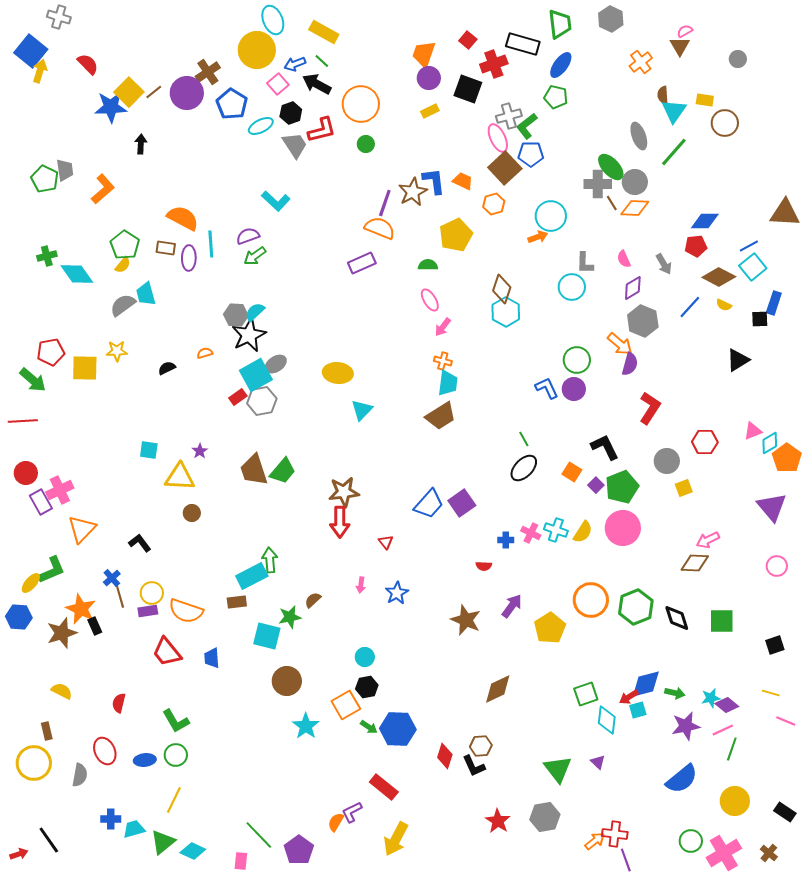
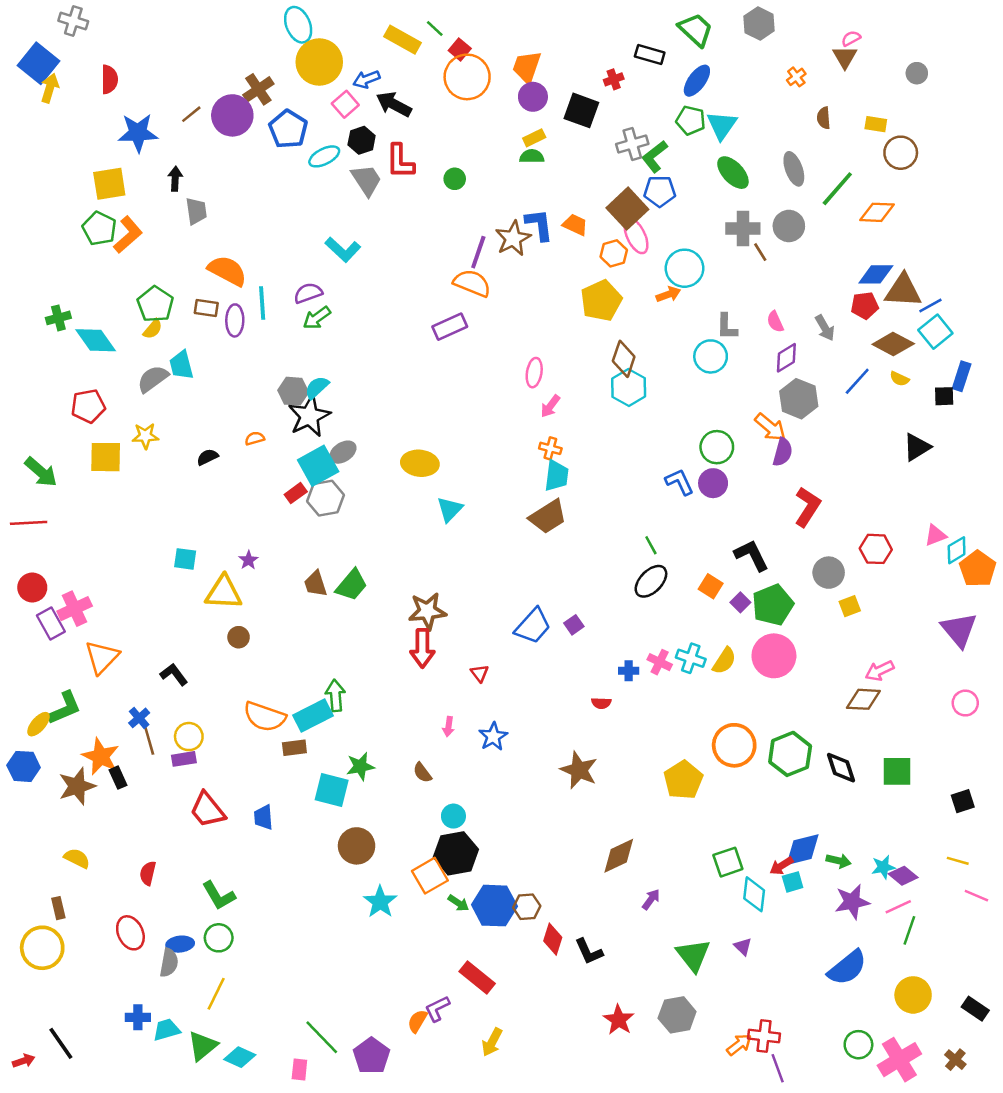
cyan ellipse: (273, 20) -> (298, 25), moved
green trapezoid: (560, 24) -> (696, 30), turned -40
red square: (468, 40) -> (460, 50), moved
black rectangle: (523, 44) -> (650, 55), size x0.7
green line: (322, 61) -> (435, 28), moved
orange cross: (641, 62) -> (796, 77), size x0.7
red semicircle: (88, 64) -> (109, 79), turned 45
red cross: (494, 64) -> (614, 79), size x0.6
yellow square: (129, 92) -> (109, 184), moved, turned 36
orange circle: (361, 104) -> (467, 77), moved
cyan triangle: (674, 111) -> (722, 125), moved
red L-shape: (322, 130) -> (400, 161), turned 104
pink ellipse: (498, 138) -> (636, 236), moved
green ellipse: (611, 167) -> (733, 173), moved
gray trapezoid: (65, 170) -> (196, 211), moved
green pentagon: (45, 179) -> (99, 228), moved
orange diamond: (635, 208) -> (877, 212), moved
brown triangle: (785, 213) -> (903, 291), moved
yellow pentagon: (456, 235) -> (601, 301), moved
green semicircle: (428, 265) -> (532, 156), moved
pink ellipse: (430, 300) -> (534, 373), turned 40
red pentagon: (51, 352) -> (88, 406), moved
brown trapezoid: (254, 470) -> (316, 584), size x0.7
purple square: (462, 503) -> (574, 625), size x0.6
brown semicircle: (313, 600) -> (422, 773), moved, turned -84
purple arrow: (512, 606) -> (651, 899), moved, size x0.7
orange semicircle: (186, 611) -> (265, 717), moved
black hexagon: (367, 687) -> (456, 853), size x1.6
brown hexagon: (481, 746) -> (527, 907), moved
gray semicircle: (80, 775) -> (169, 963), moved
yellow arrow: (396, 839) -> (492, 1042), size x0.7

